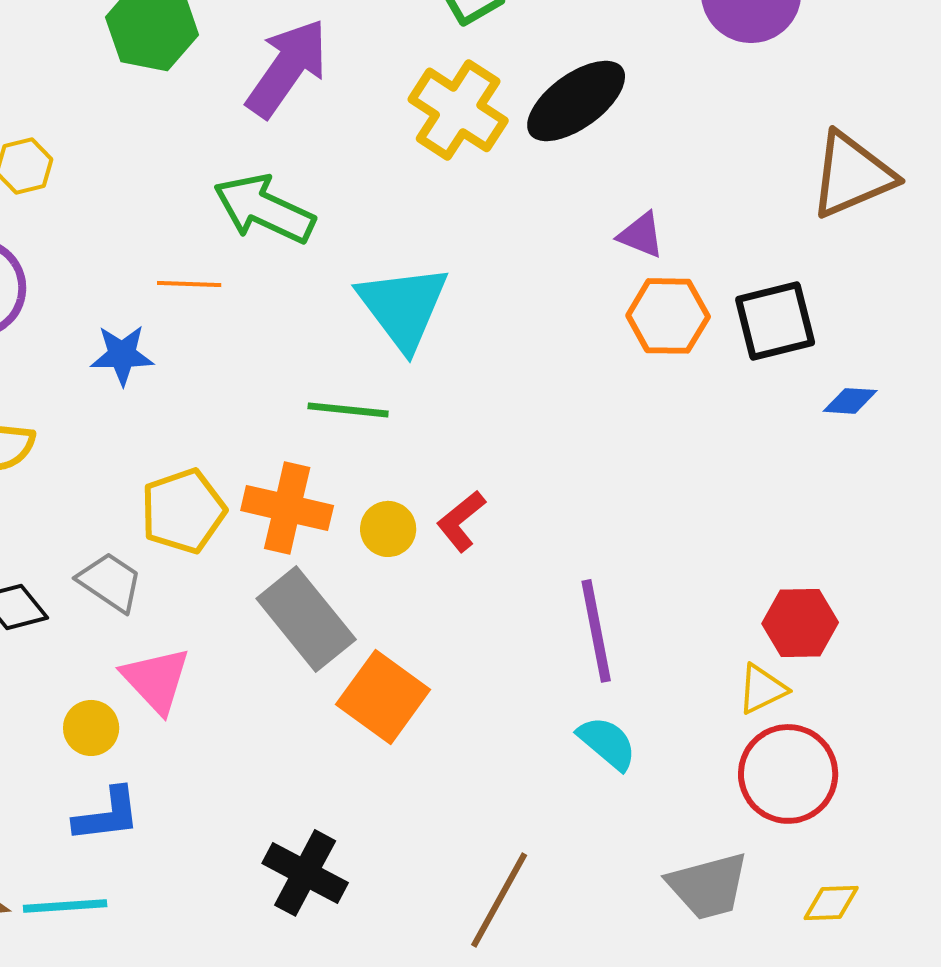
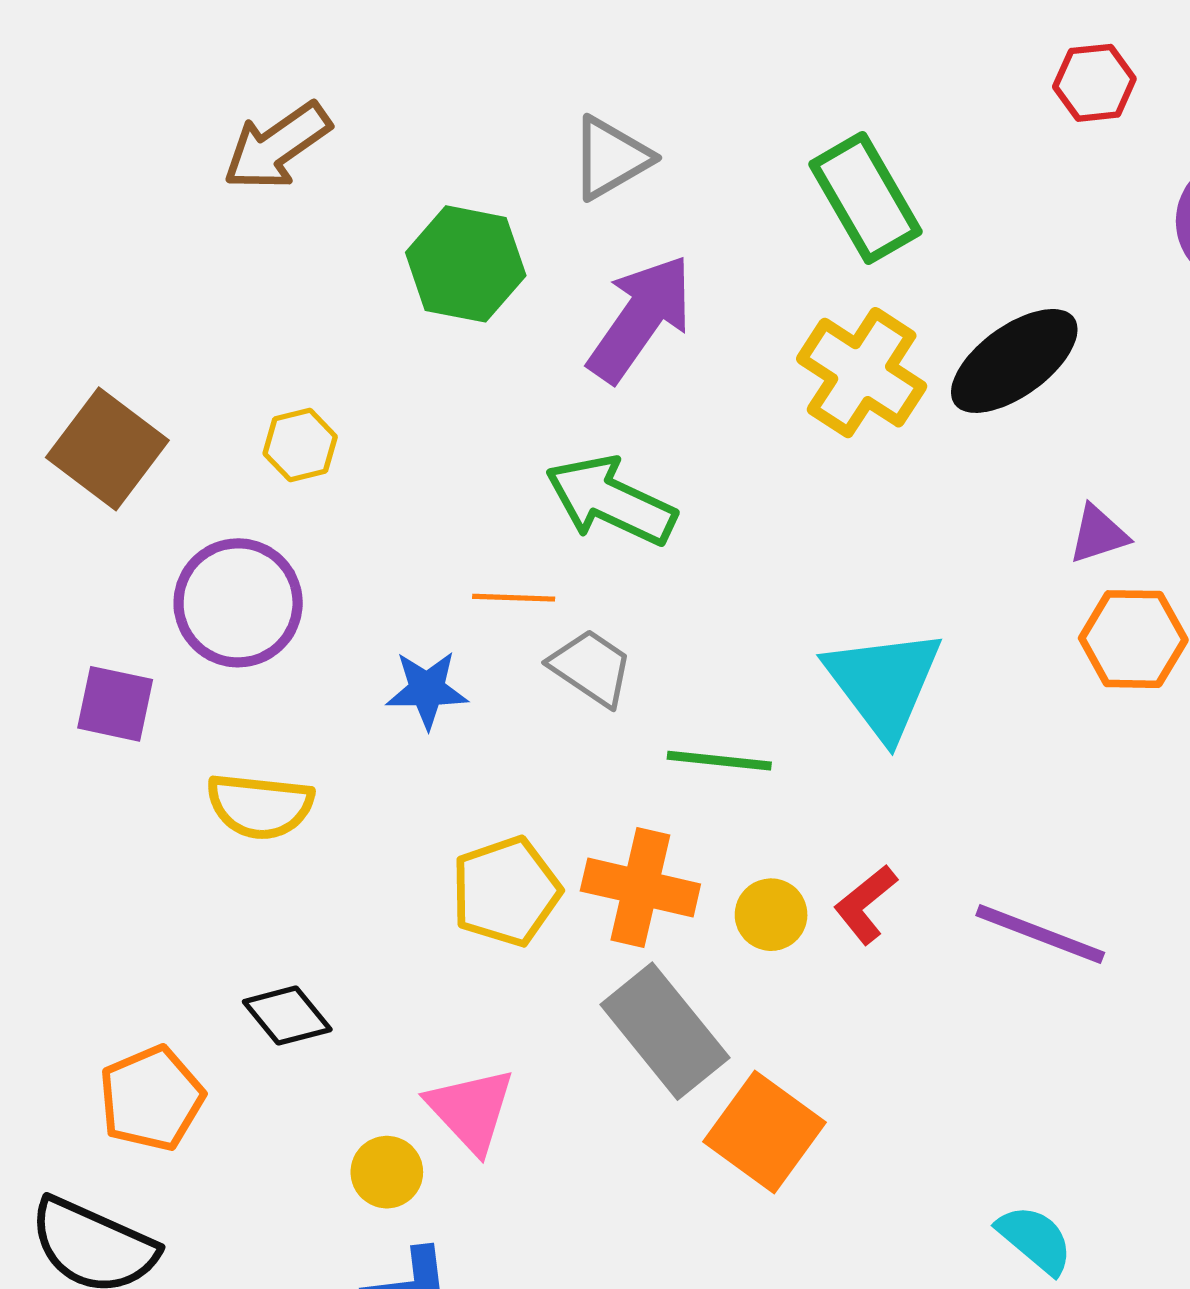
purple triangle: (641, 235) -> (1098, 534), turned -40
cyan triangle: (403, 307) -> (884, 683), moved
gray trapezoid: (110, 582) -> (591, 668), moved
purple line: (596, 631) -> (1040, 934), moved, turned -58
cyan semicircle: (607, 743) -> (1035, 1239), moved

